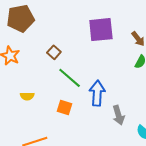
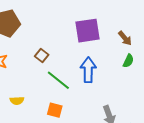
blue arrow: (97, 93) -> (88, 70), moved

